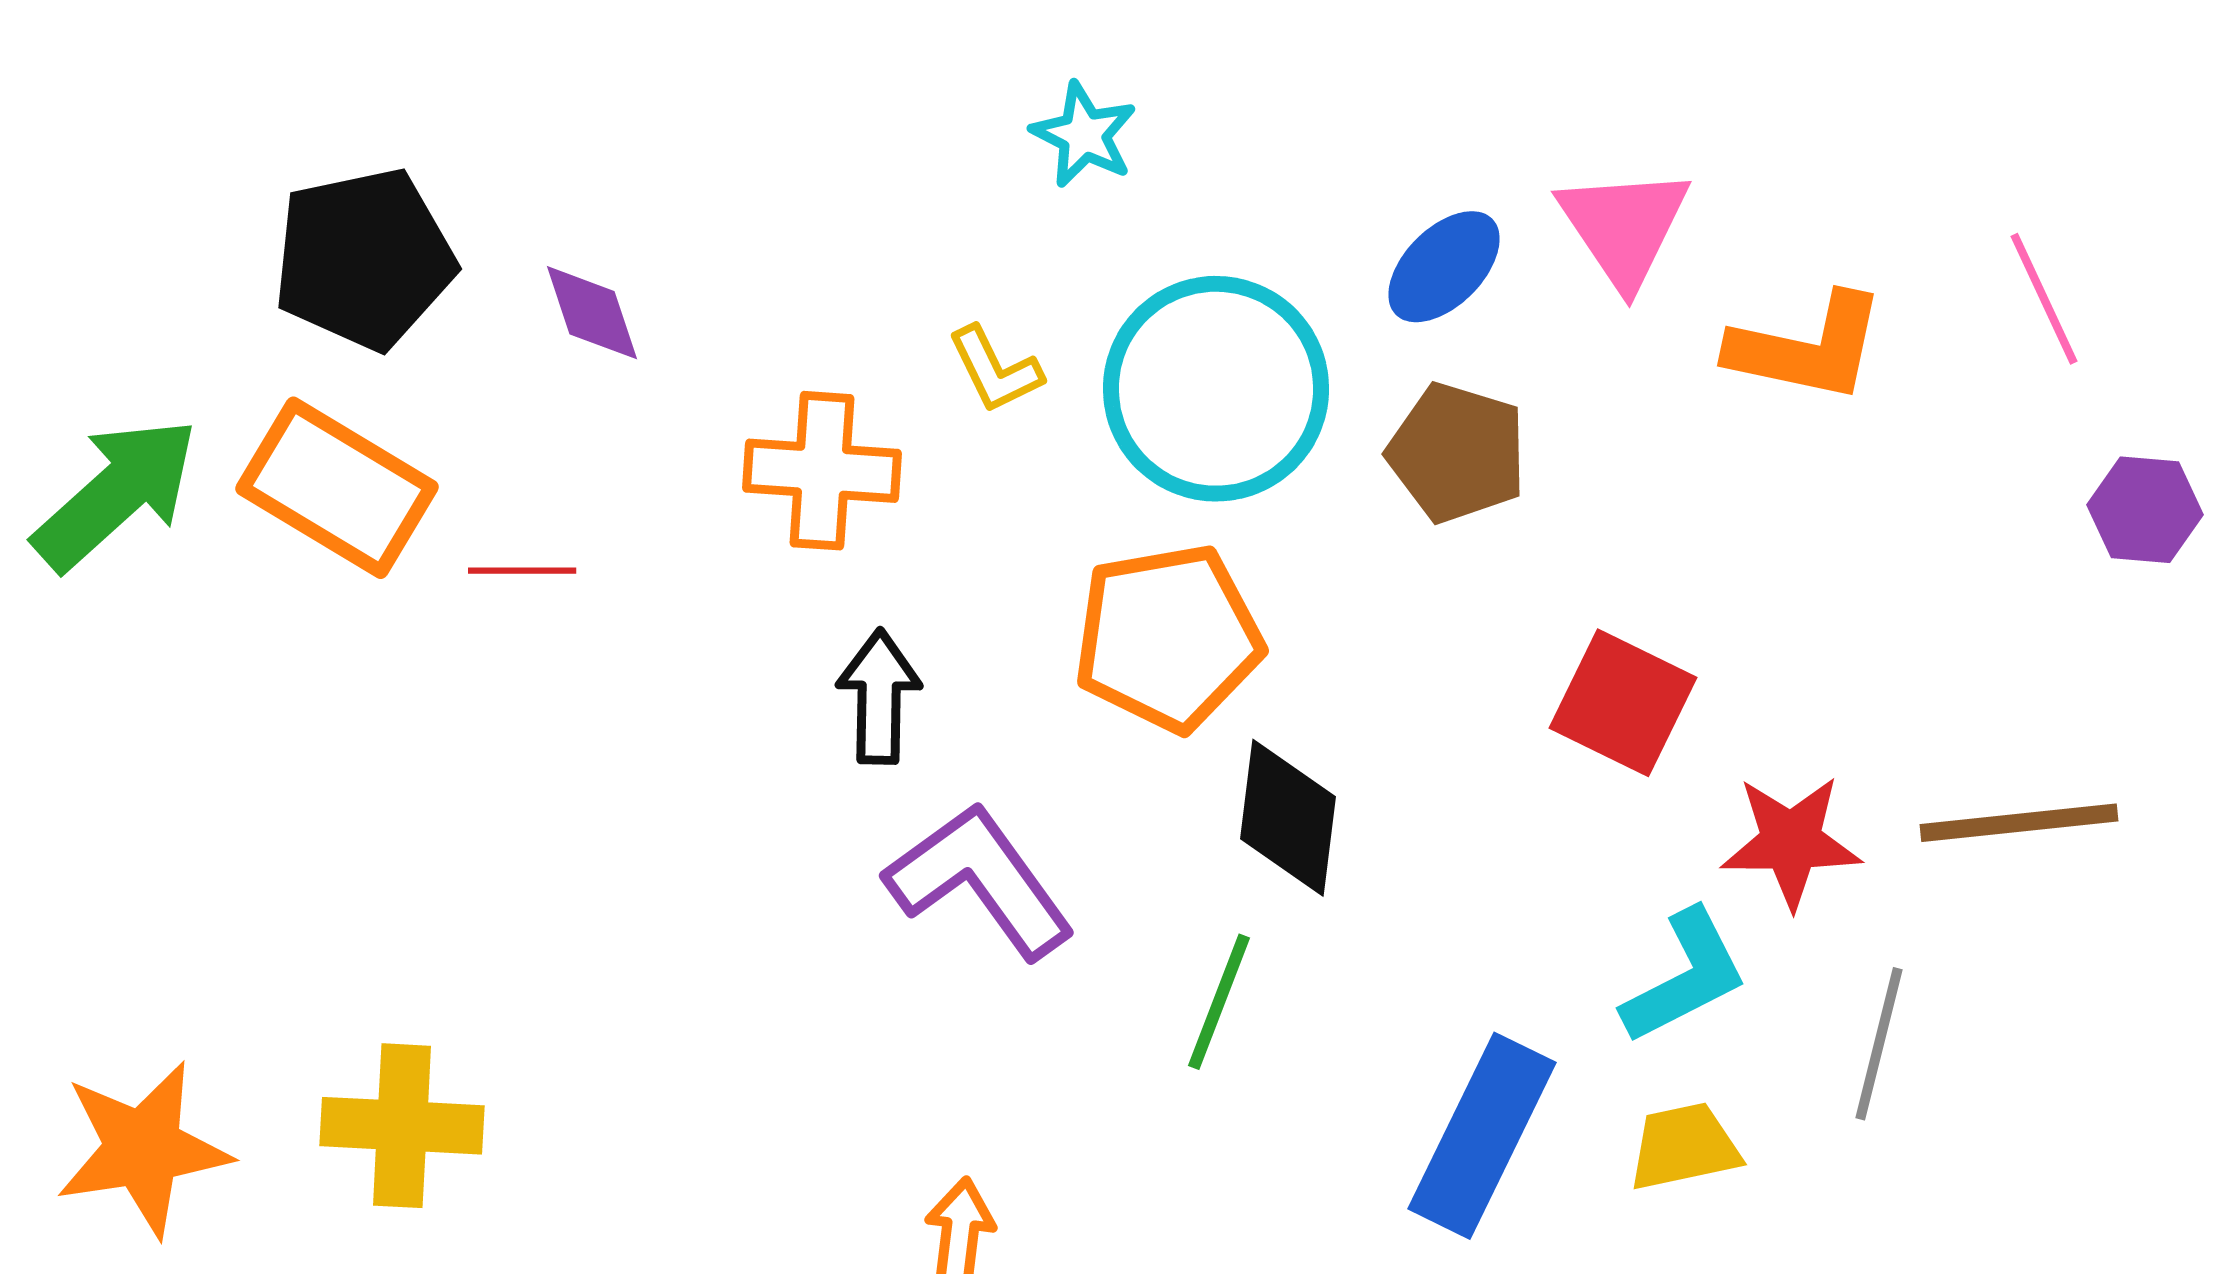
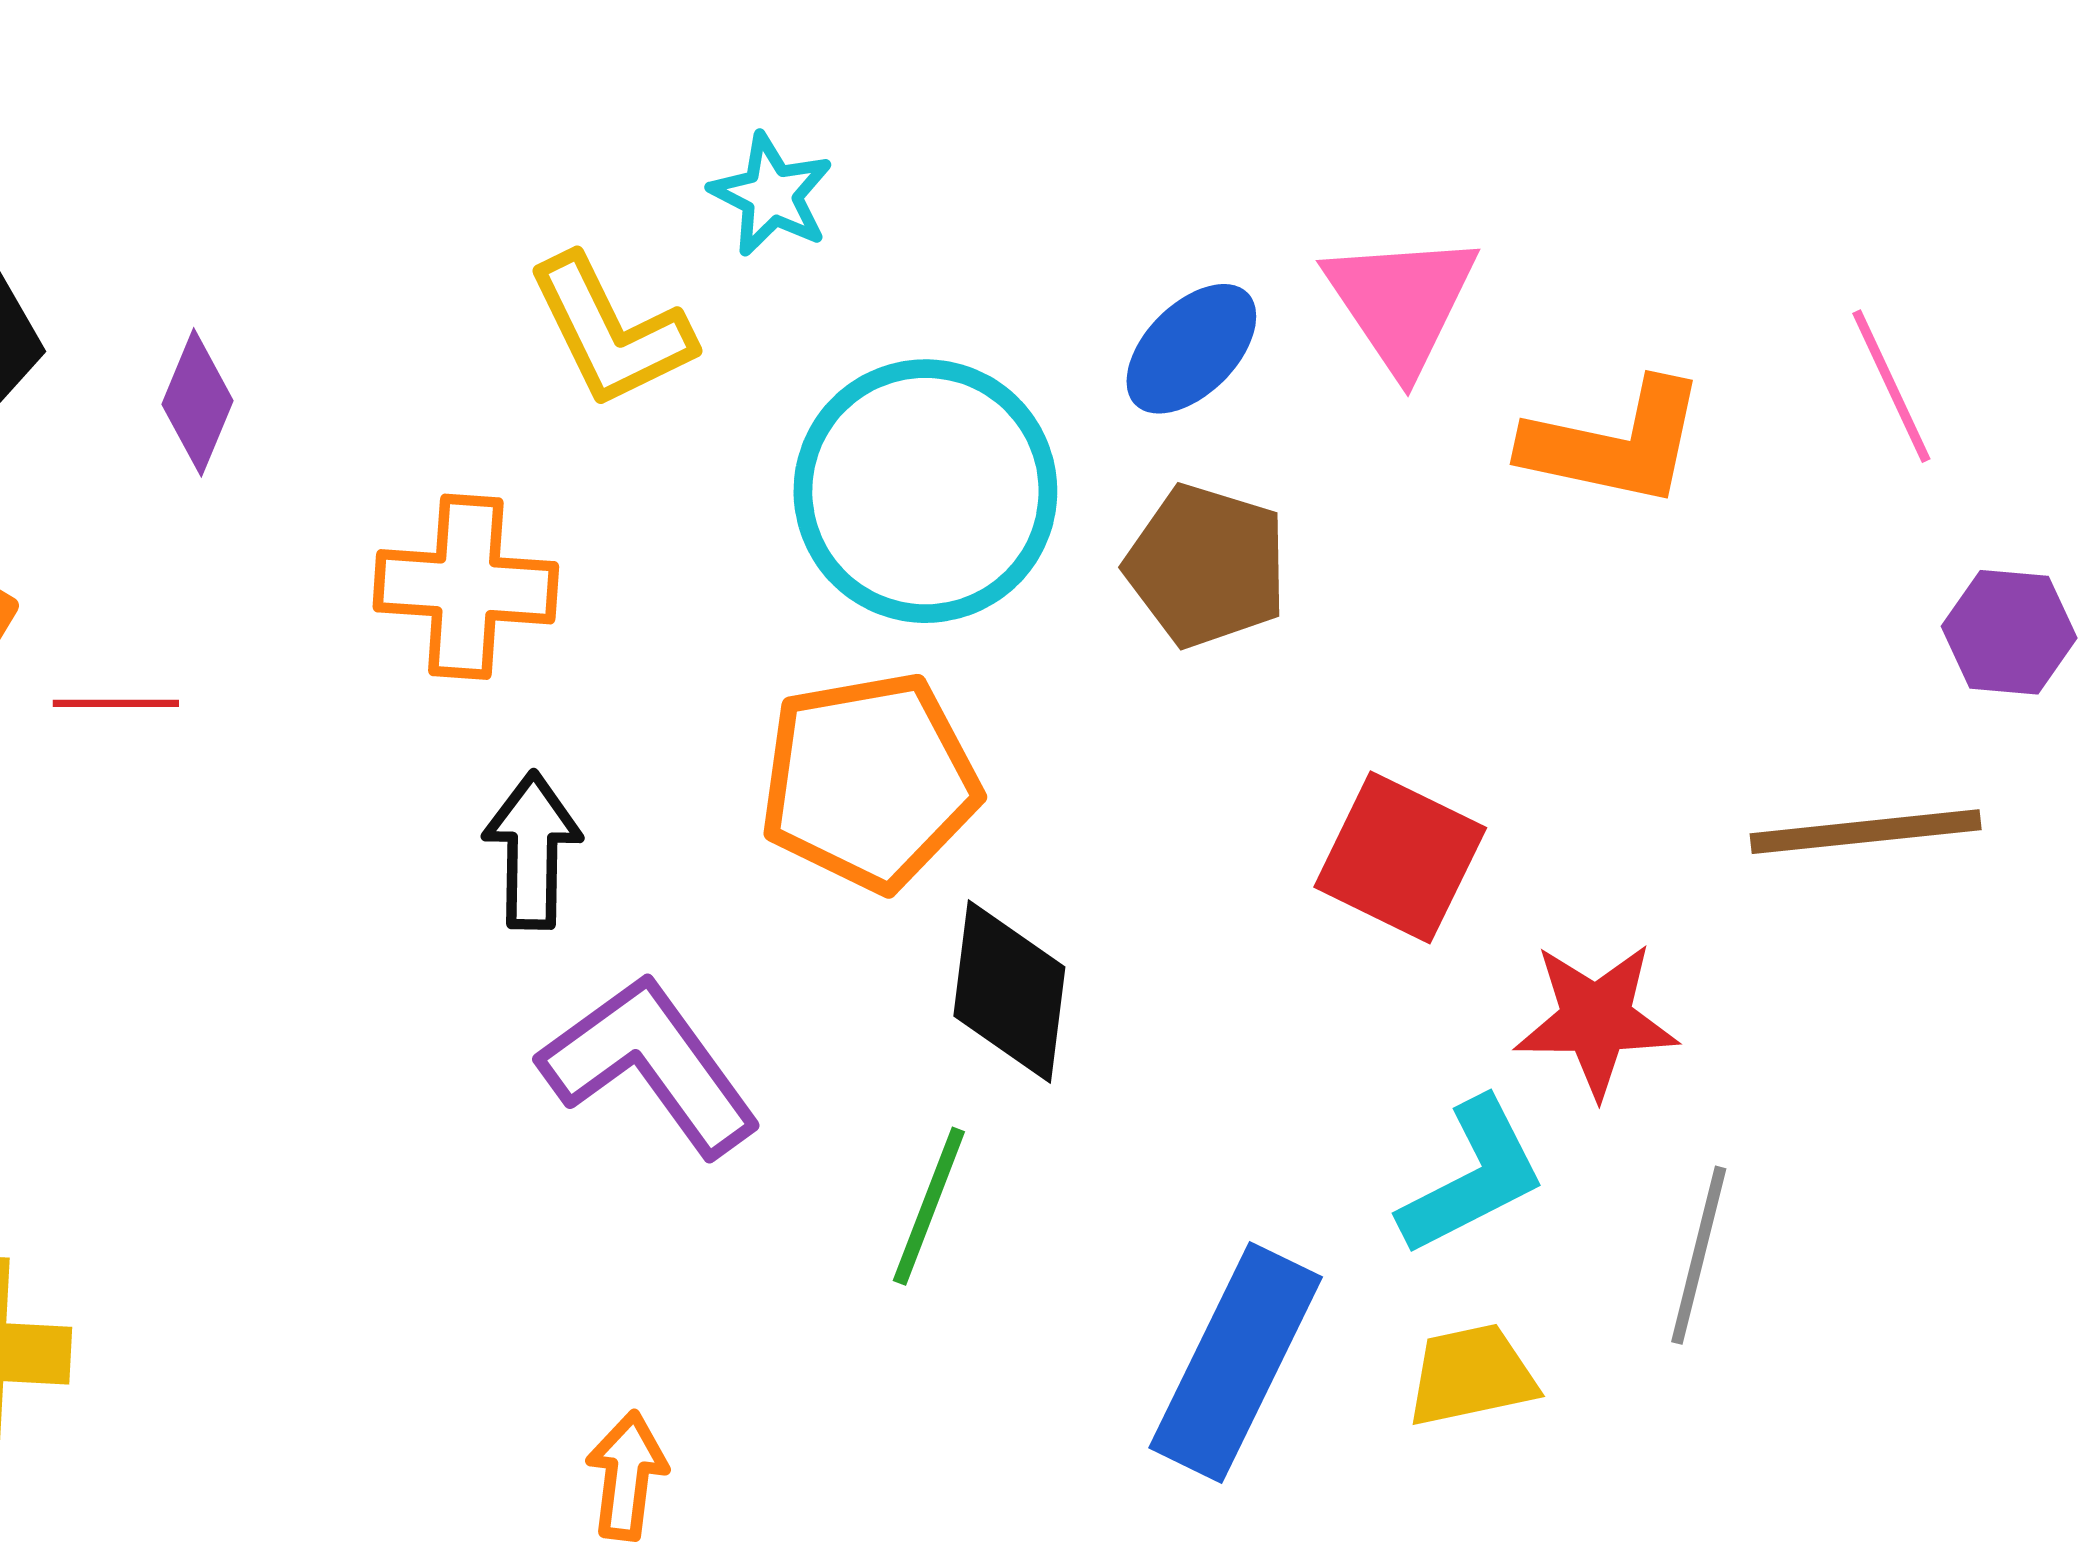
purple diamond: (592, 313) -> (198, 402), turned 41
yellow L-shape: (995, 370) -> (610, 331), moved, size x1.5
brown line: (2019, 823) -> (1866, 832), moved

